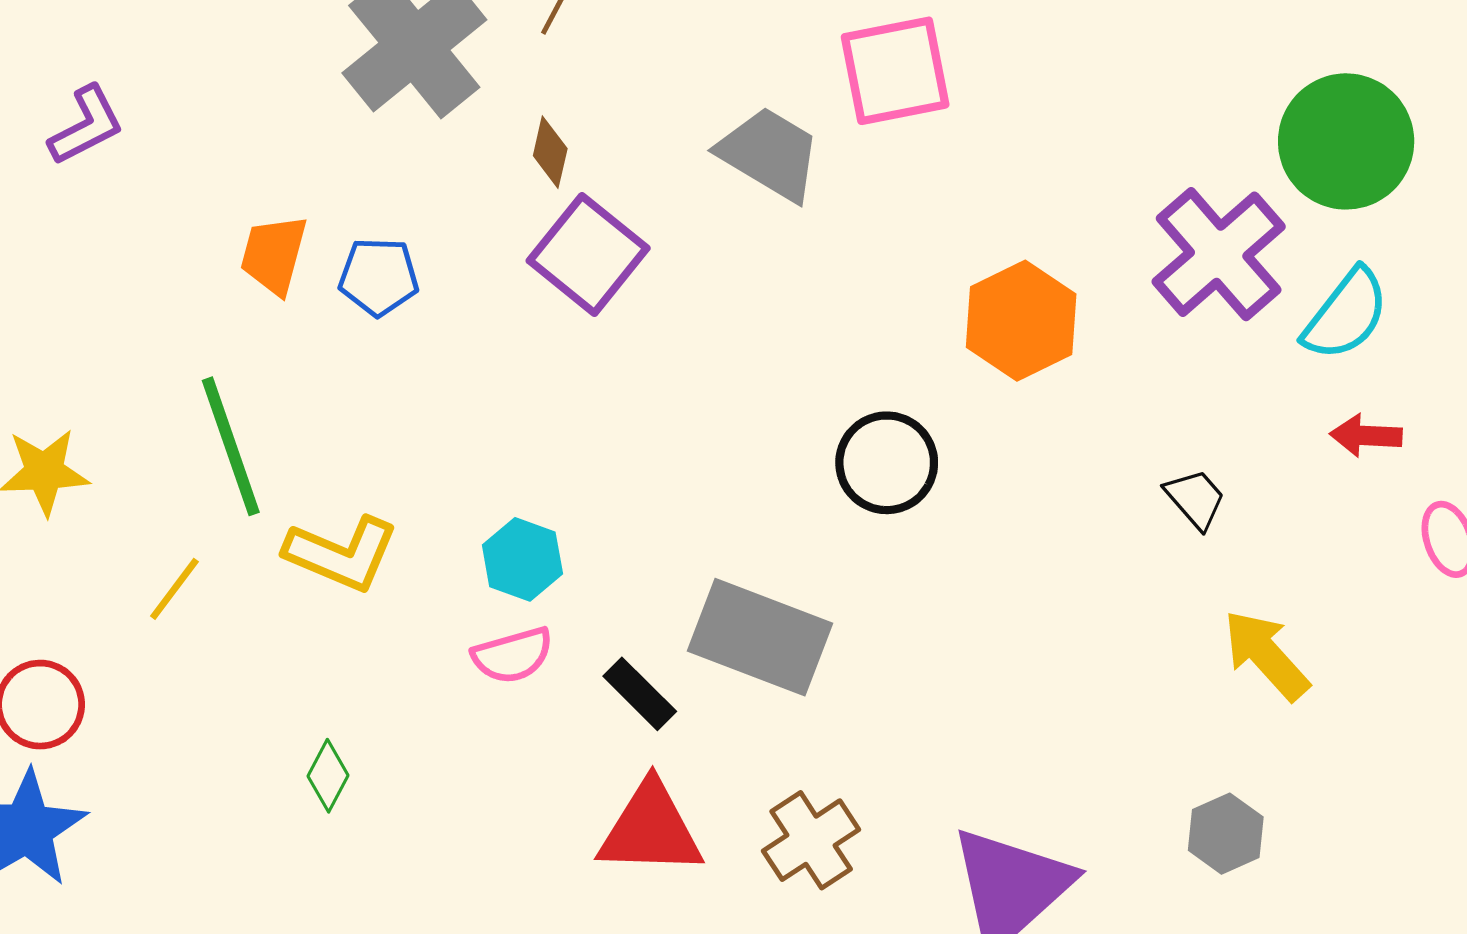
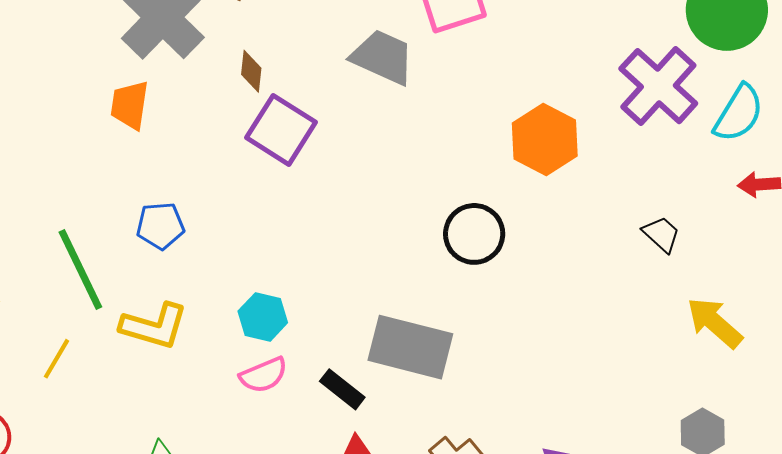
orange trapezoid: (274, 255) -> (130, 105), moved
blue pentagon: (379, 277) -> (160, 226), moved

